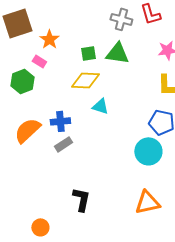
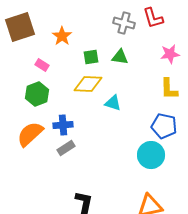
orange star: (49, 39) -> (62, 36), moved
green triangle: (117, 53) -> (120, 57), size x0.7
green hexagon: (22, 81) -> (37, 94), moved
cyan triangle: (100, 106) -> (113, 103), moved

